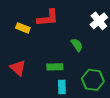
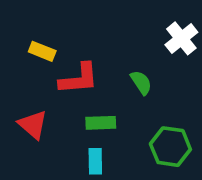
red L-shape: (48, 18) -> (79, 79), moved
cyan rectangle: (62, 87) -> (95, 161), moved

